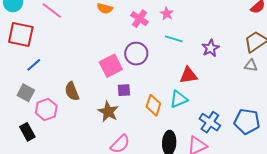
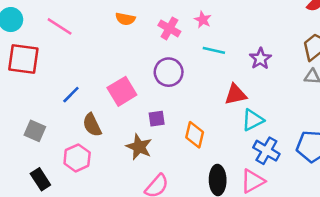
blue line: (34, 65) -> (71, 95), moved
pink square: (111, 66) -> (122, 91), moved
cyan triangle: (179, 99) -> (253, 120), moved
pink hexagon: (46, 109) -> (77, 158), moved

